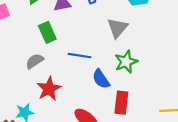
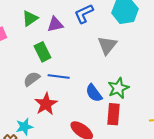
blue line: (80, 56) -> (59, 77), moved
green star: (126, 62) -> (118, 88), moved

